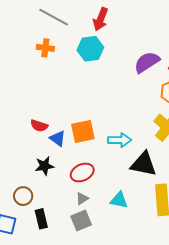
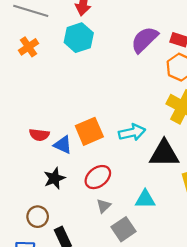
orange cross: (45, 48) -> (28, 47), turned -30
gray square: (81, 221) -> (124, 229), moved

